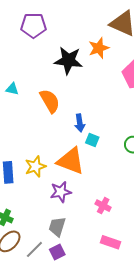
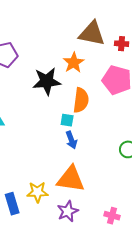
orange semicircle: (50, 101) -> (81, 100), moved, turned 50
cyan square: (92, 140) -> (67, 120), moved
yellow star: (35, 167) -> (37, 192), turned 30

